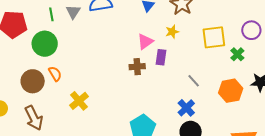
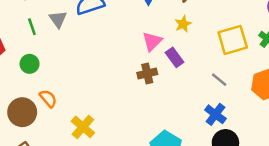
yellow square: (214, 37) -> (233, 40), moved
green circle: (45, 44) -> (30, 64), size x0.6
purple rectangle: (161, 57) -> (174, 57), turned -35

